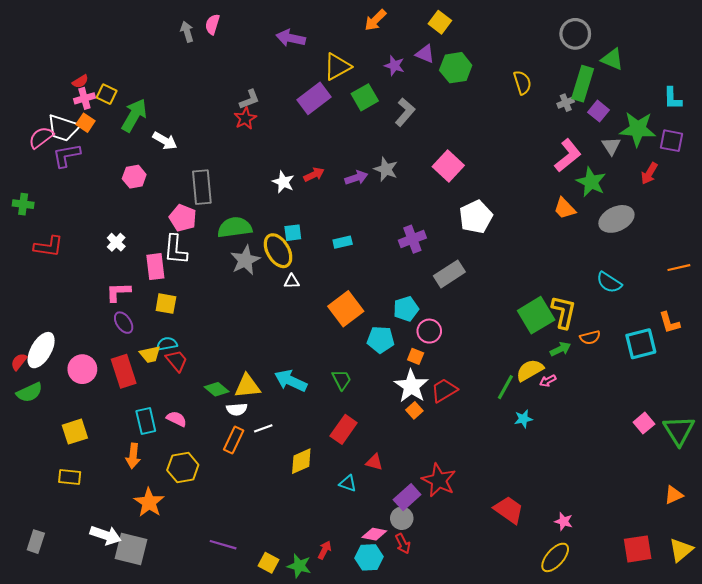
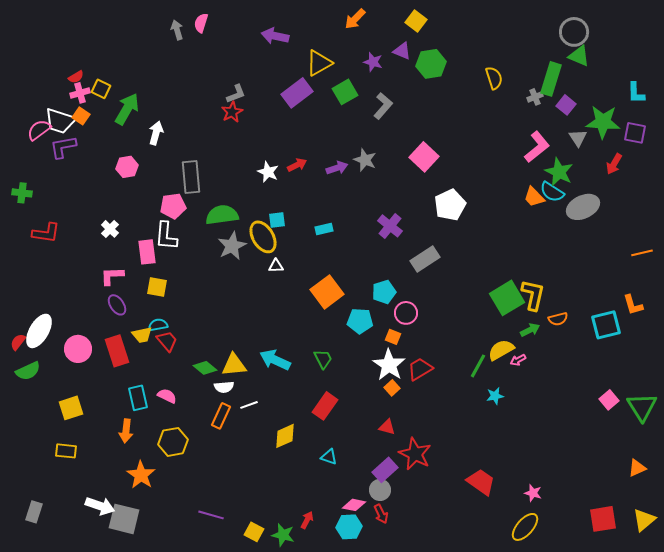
gray circle: (575, 34) -> (574, 32), moved
white arrow: (165, 141) -> (156, 133), turned -105
pink pentagon: (183, 218) -> (173, 206), turned -30
purple cross: (412, 239) -> (390, 226), turned -30
cyan semicircle: (609, 282) -> (552, 192), moved
red triangle: (374, 462) -> (387, 427), moved

